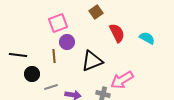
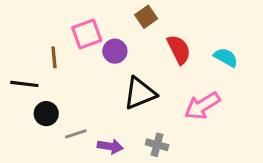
purple circle: (67, 42) -> (115, 51), moved
brown line: (54, 56) -> (54, 57), moved
pink arrow: (122, 80) -> (202, 106), moved

